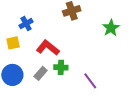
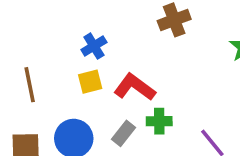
yellow square: (13, 43) -> (90, 82), moved

